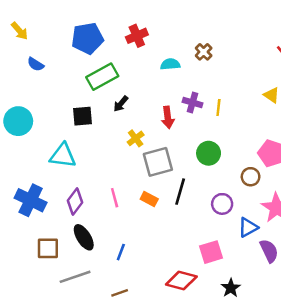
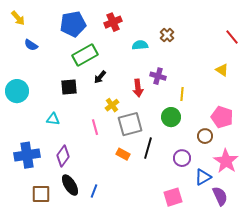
yellow line: (218, 108) -> (182, 94), moved
cyan triangle: (63, 156) -> (53, 119), size x0.6
pink line: (115, 198) -> (95, 127), moved
blue cross: (31, 200) -> (27, 155), turned -35
blue line: (121, 252) -> (94, 191), moved

